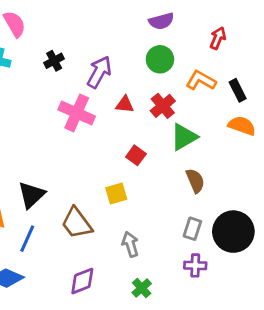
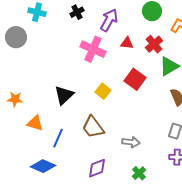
red square: (136, 155) -> (135, 79), size x1.5
yellow square: (116, 193) -> (103, 91), moved, turned -35
black triangle: (31, 195) -> (64, 95), moved
gray arrow: (130, 244) -> (131, 142), turned 114

